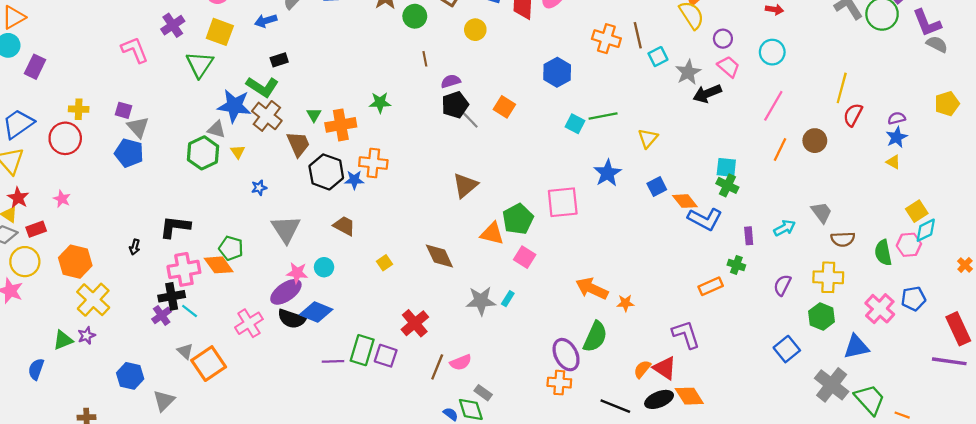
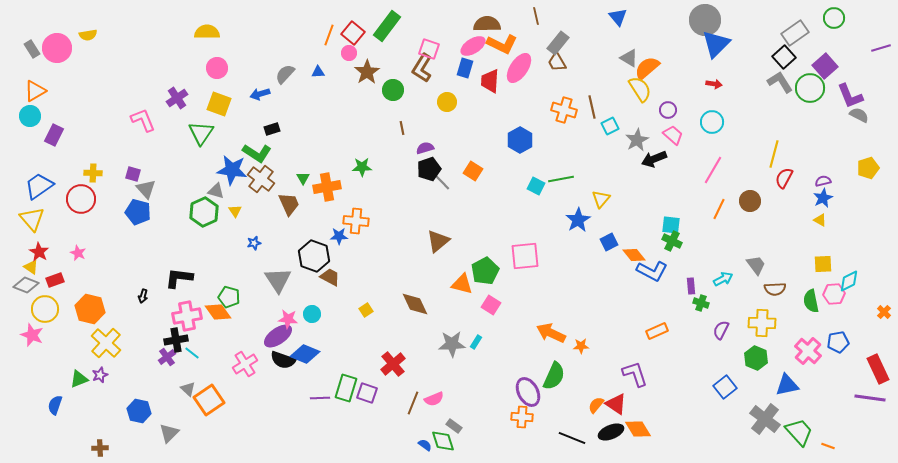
black hexagon: (326, 172) -> (314, 256), moved
blue star: (608, 173) -> (578, 220), moved
yellow square: (917, 211) -> (823, 264), moved, turned 30
green cross: (736, 265) -> (701, 303), moved

